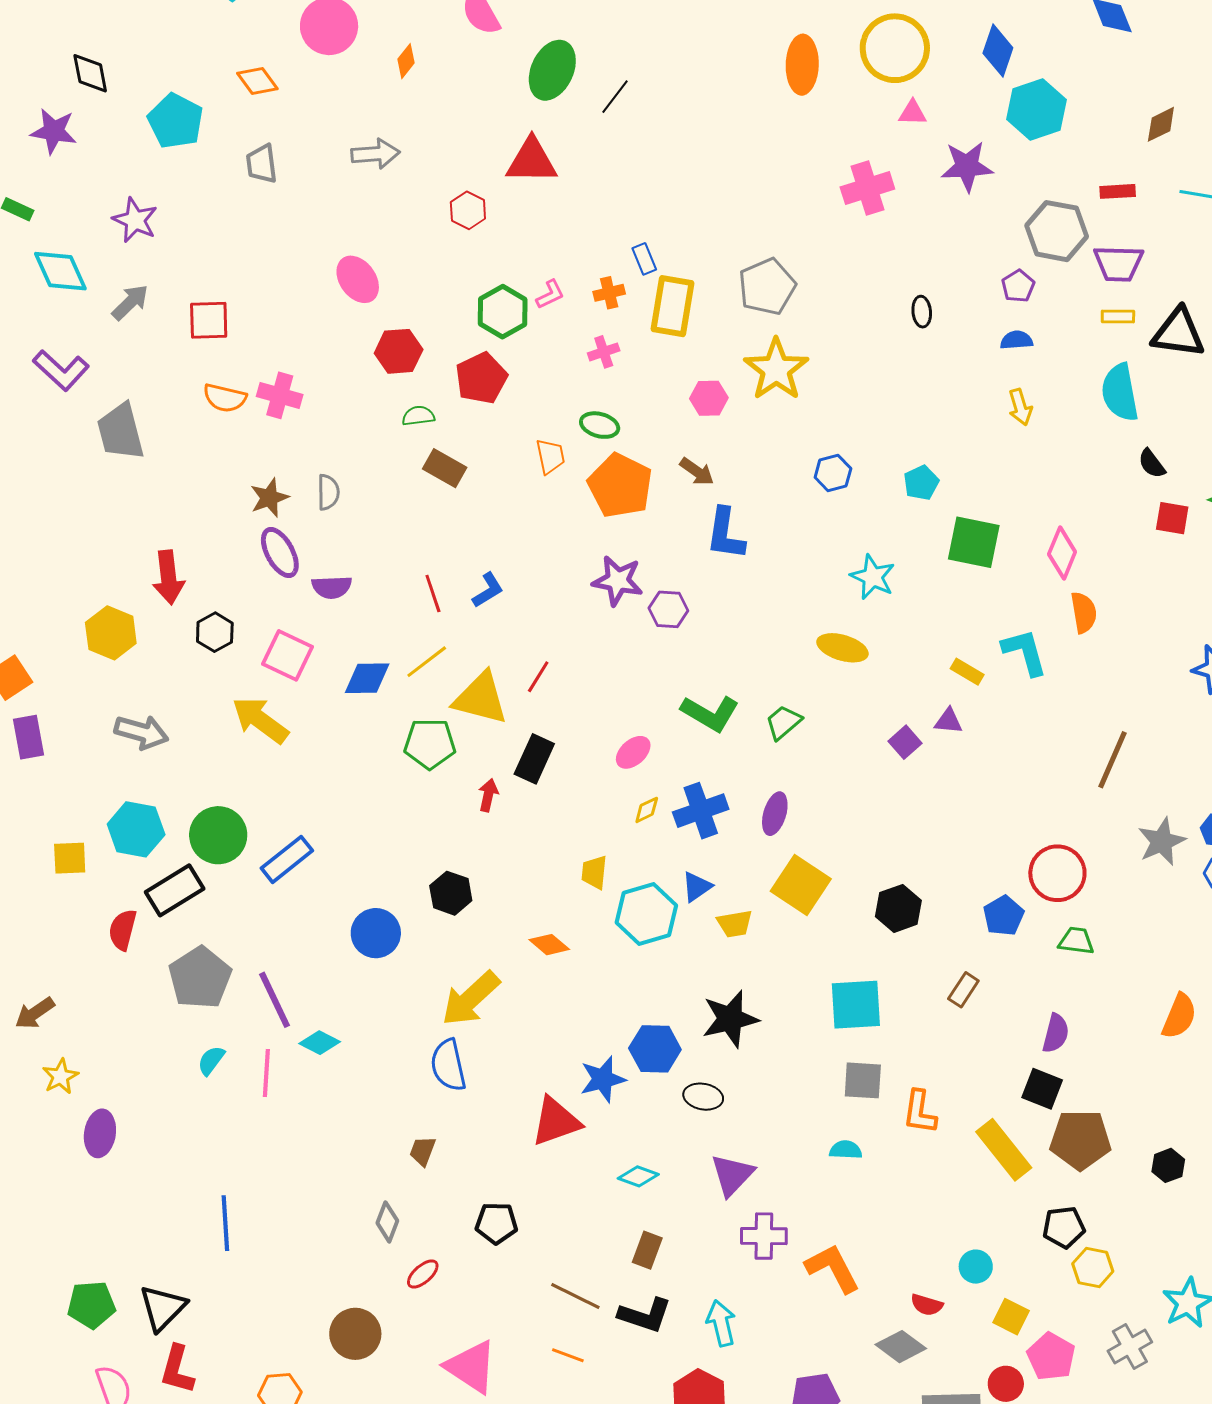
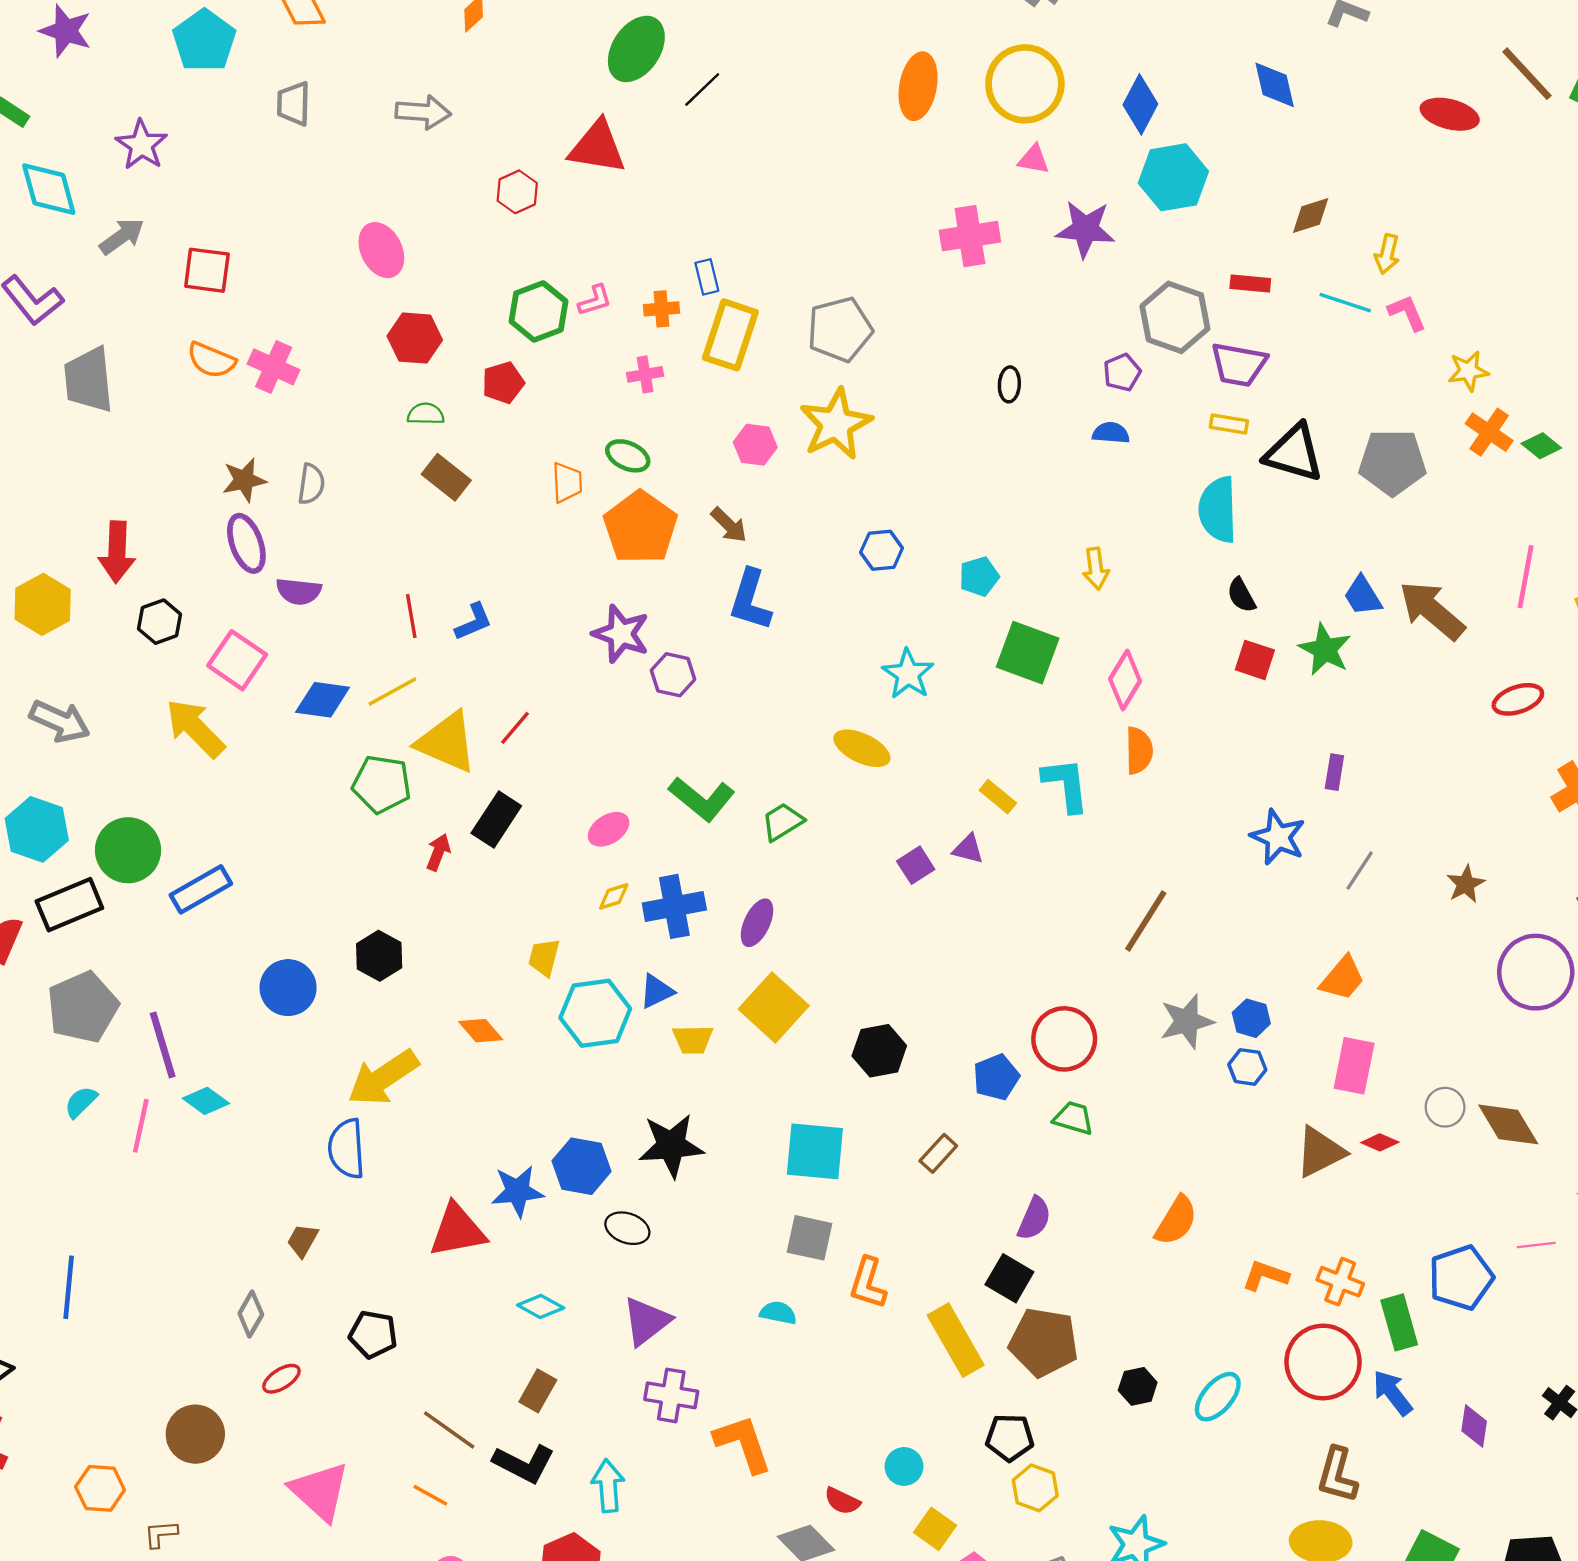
red pentagon: (481, 378) -> (503, 383), size x0.7
yellow arrow: (1020, 407) -> (1096, 569), moved

